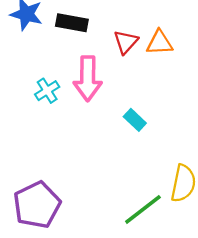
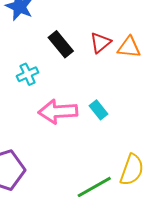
black rectangle: (72, 23) -> (61, 44), moved, turned 32
pink arrow: (88, 78) -> (58, 112), moved, turned 78

